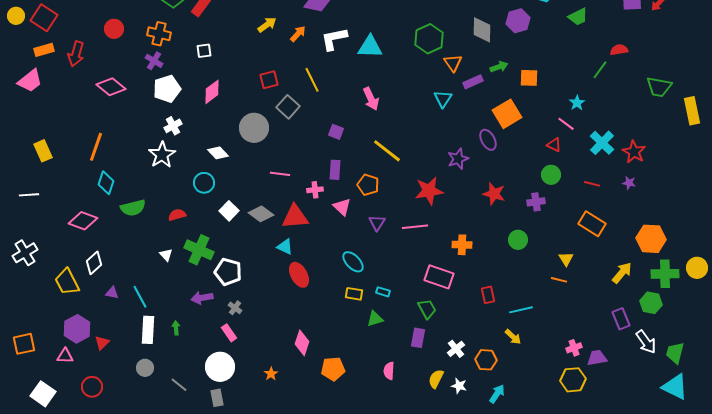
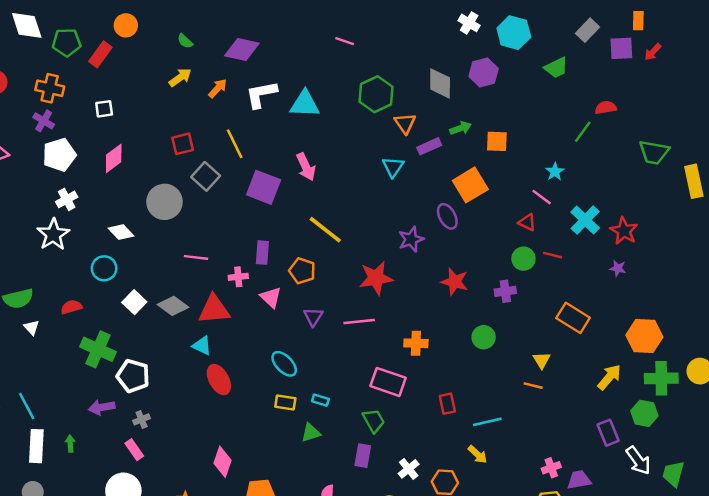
purple square: (336, 132) -> (264, 187), moved, size x1.8
red line: (592, 184) -> (552, 255), moved
white triangle: (166, 255) -> (32, 328), moved
gray cross: (235, 308) -> (142, 419), turned 32

